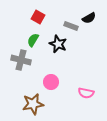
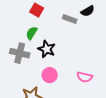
black star: (58, 44) -> (47, 49), moved
pink semicircle: (86, 93) -> (85, 77), moved

